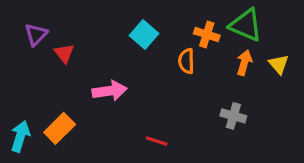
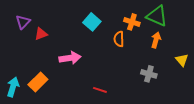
red triangle: (64, 53) -> (41, 34), turned 48
yellow triangle: (279, 64) -> (182, 60), moved

